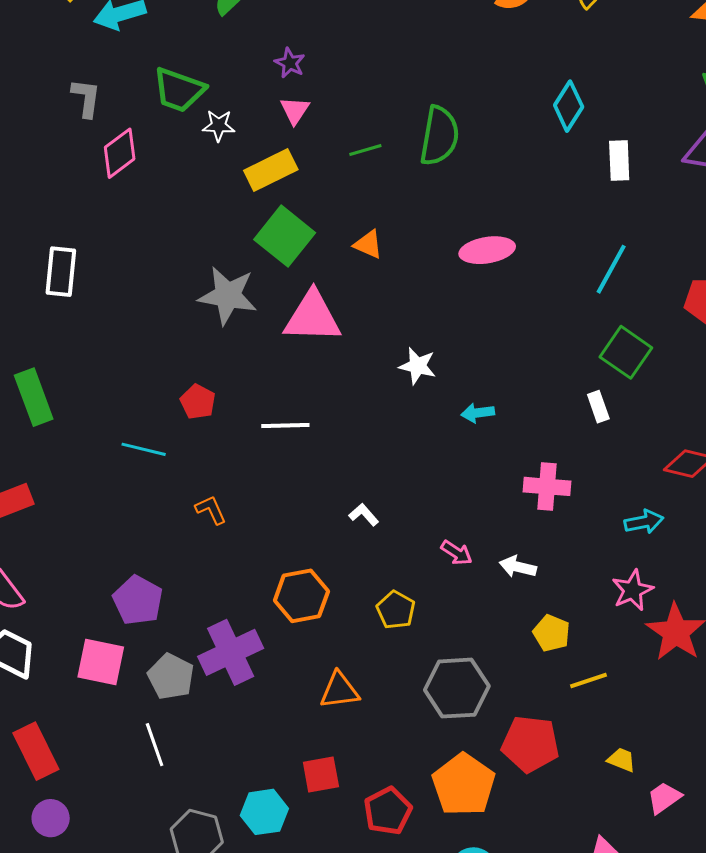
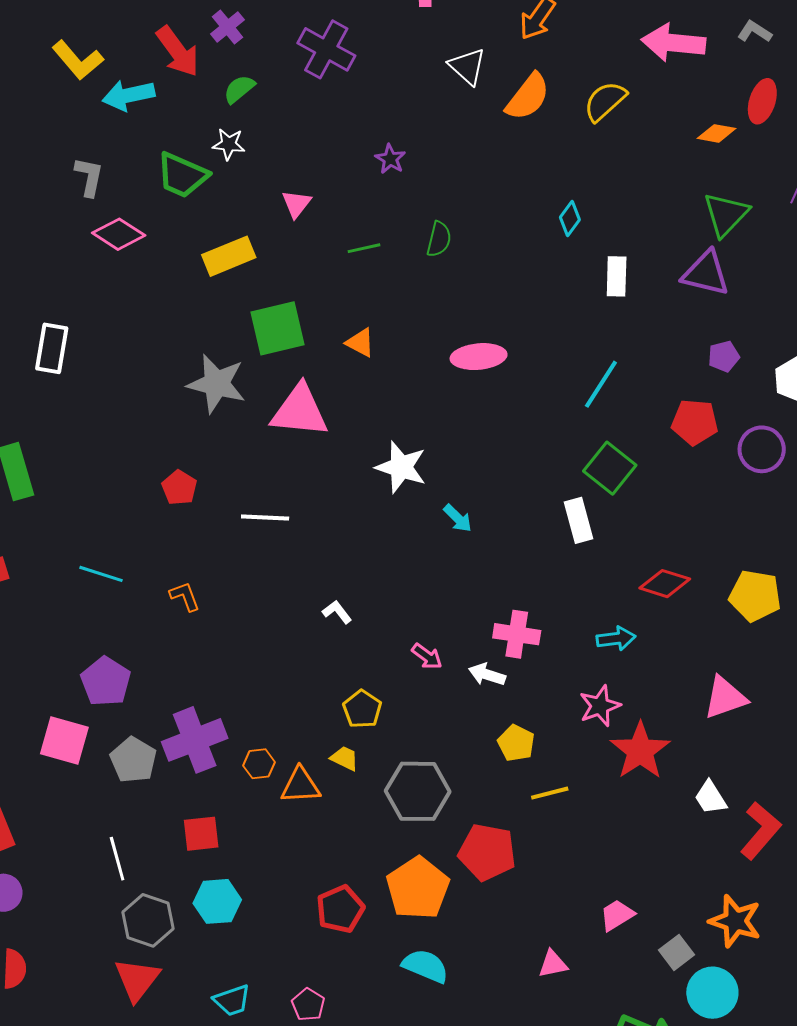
purple star: (290, 63) -> (390, 159), moved
cyan diamond: (569, 106) -> (570, 219), size x0.7
white star: (219, 126) -> (229, 144), moved
green semicircle: (439, 136) -> (439, 239), size x0.6
pink diamond: (120, 153) -> (119, 234), turned 66
yellow rectangle: (271, 170) -> (229, 256), moved
green square: (285, 236) -> (278, 328), turned 34
white star: (418, 366) -> (401, 467), size x1.4
white rectangle: (598, 407) -> (578, 520), size x1.4
cyan arrow: (478, 413) -> (458, 518), turned -132
cyan line: (144, 449) -> (101, 574), moved
pink cross: (547, 486) -> (517, 634), moved
orange hexagon: (301, 596) -> (259, 764), moved, size x0.6
white line: (155, 745) -> (117, 859), moved
yellow trapezoid: (622, 760) -> (345, 758), moved
red square: (321, 774) -> (201, 834), moved

